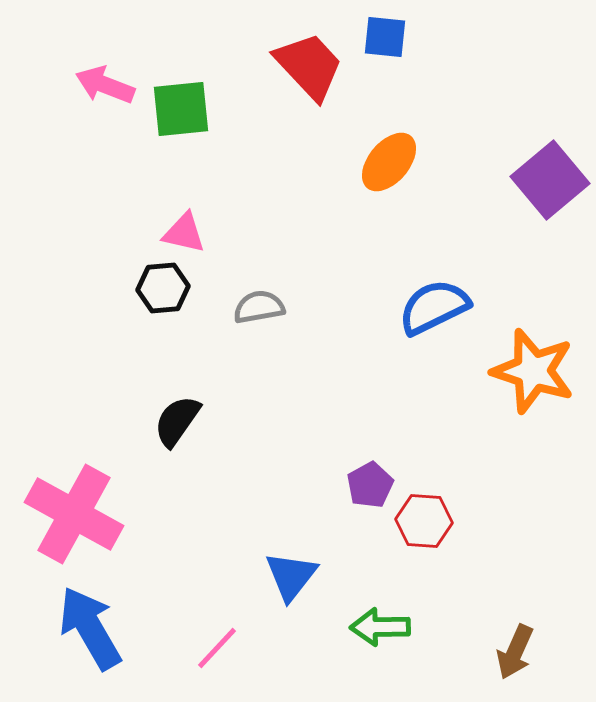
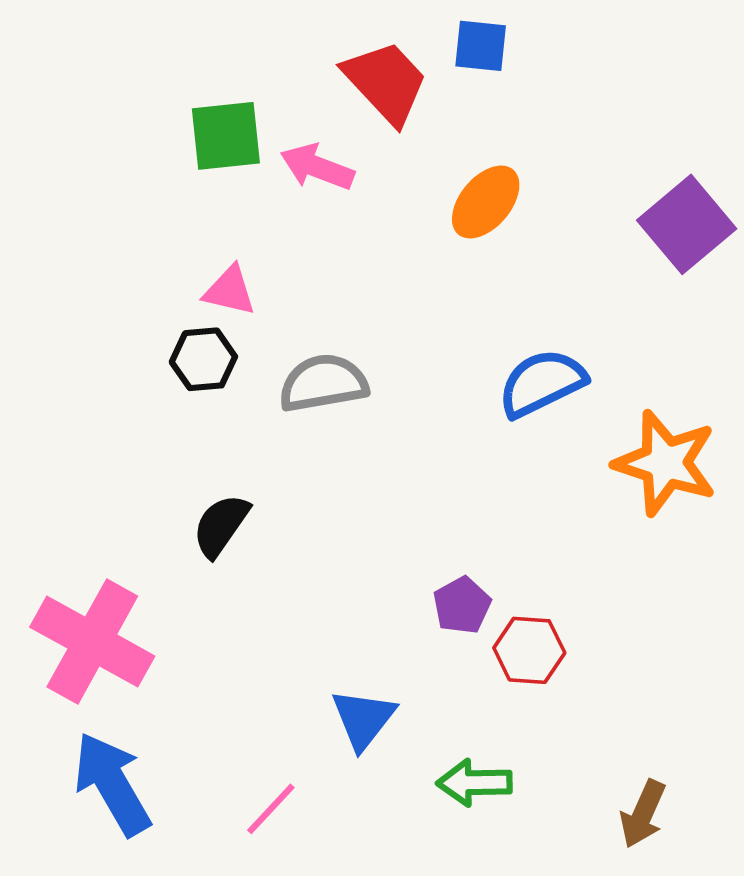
pink arrow: (105, 85) -> (317, 167), moved
gray semicircle: (259, 307) -> (323, 383), size x1.4

